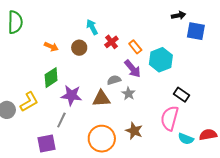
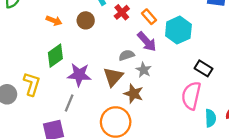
brown triangle: (101, 99) -> (113, 77), turned -42
yellow L-shape: (29, 102) -> (32, 84), turned -40
brown star: (134, 131) -> (134, 94), moved
cyan semicircle: (186, 139) -> (211, 118), turned -112

